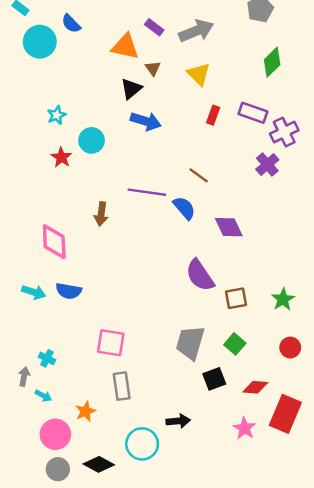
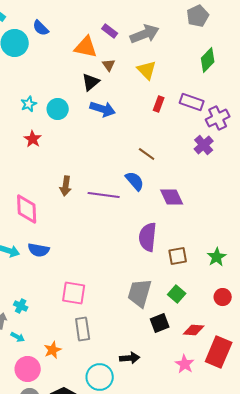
cyan circle: (92, 140) -> (58, 109), moved
purple line: (147, 192) -> (104, 195), moved
purple semicircle: (200, 275) -> (148, 237), turned 40

